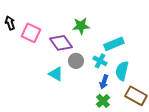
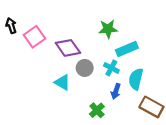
green star: (81, 26) -> (108, 29), moved
pink square: (31, 33) -> (35, 37), turned 30
green cross: (103, 101) -> (97, 110), moved

